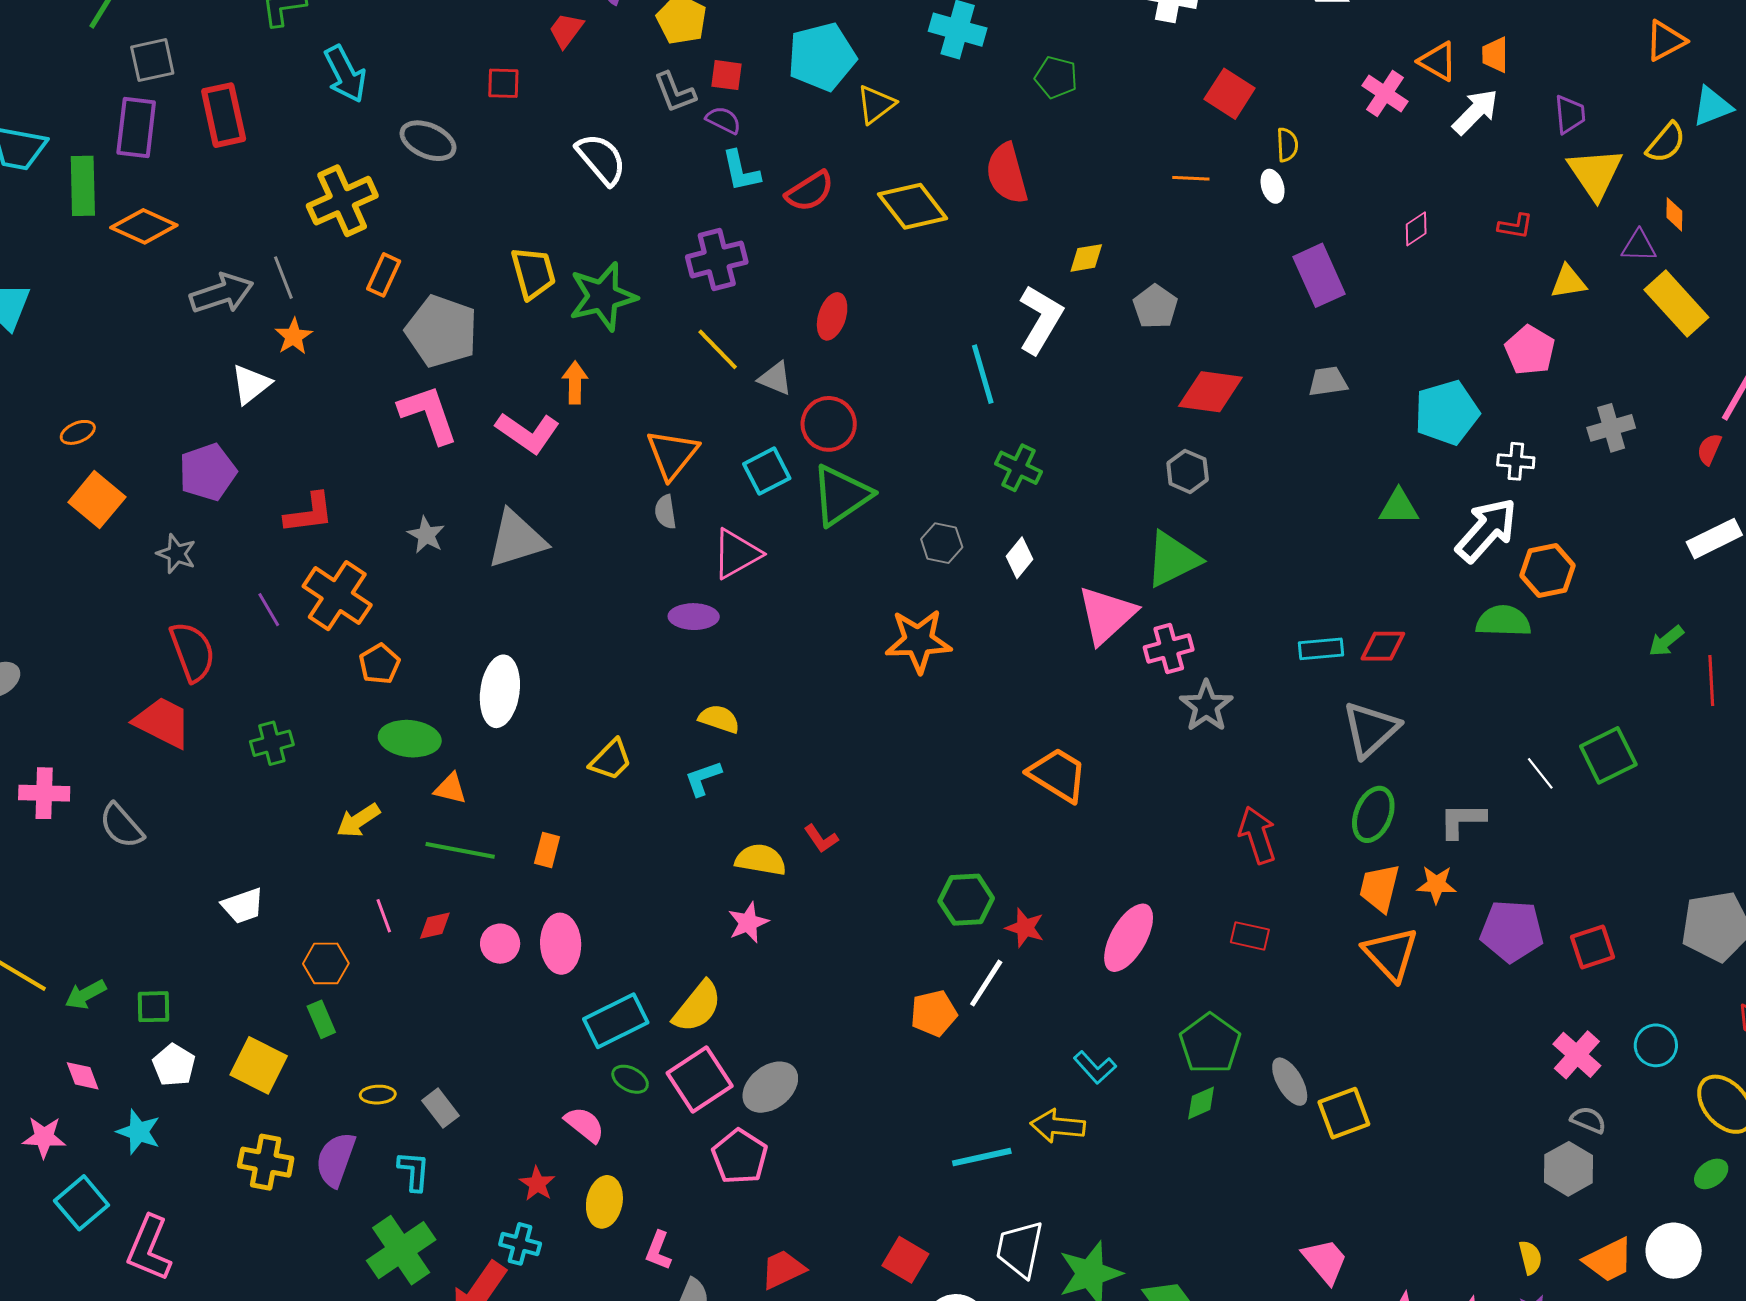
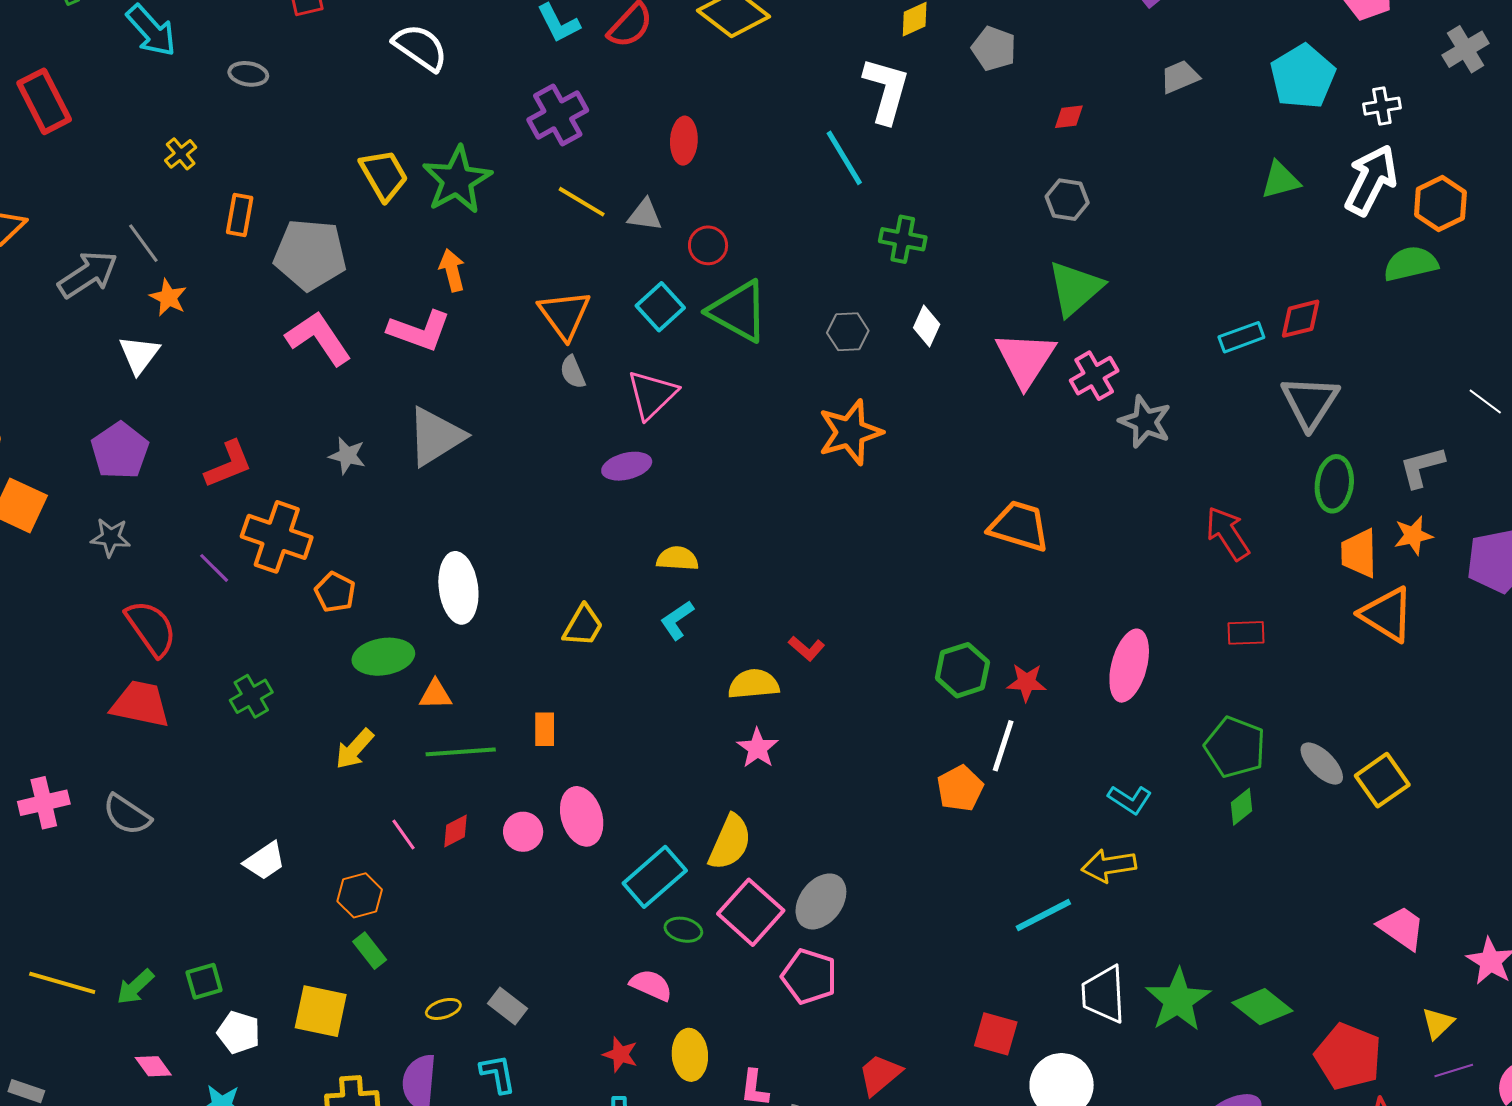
gray ellipse: (428, 141) -> (248, 74), size x0.7
yellow cross: (342, 201) -> (181, 154), size x0.5
red diamond: (1210, 392) -> (1069, 117), size x0.5
red circle: (829, 424) -> (708, 245), size x0.7
green triangle: (841, 495) -> (738, 311), turned -42

